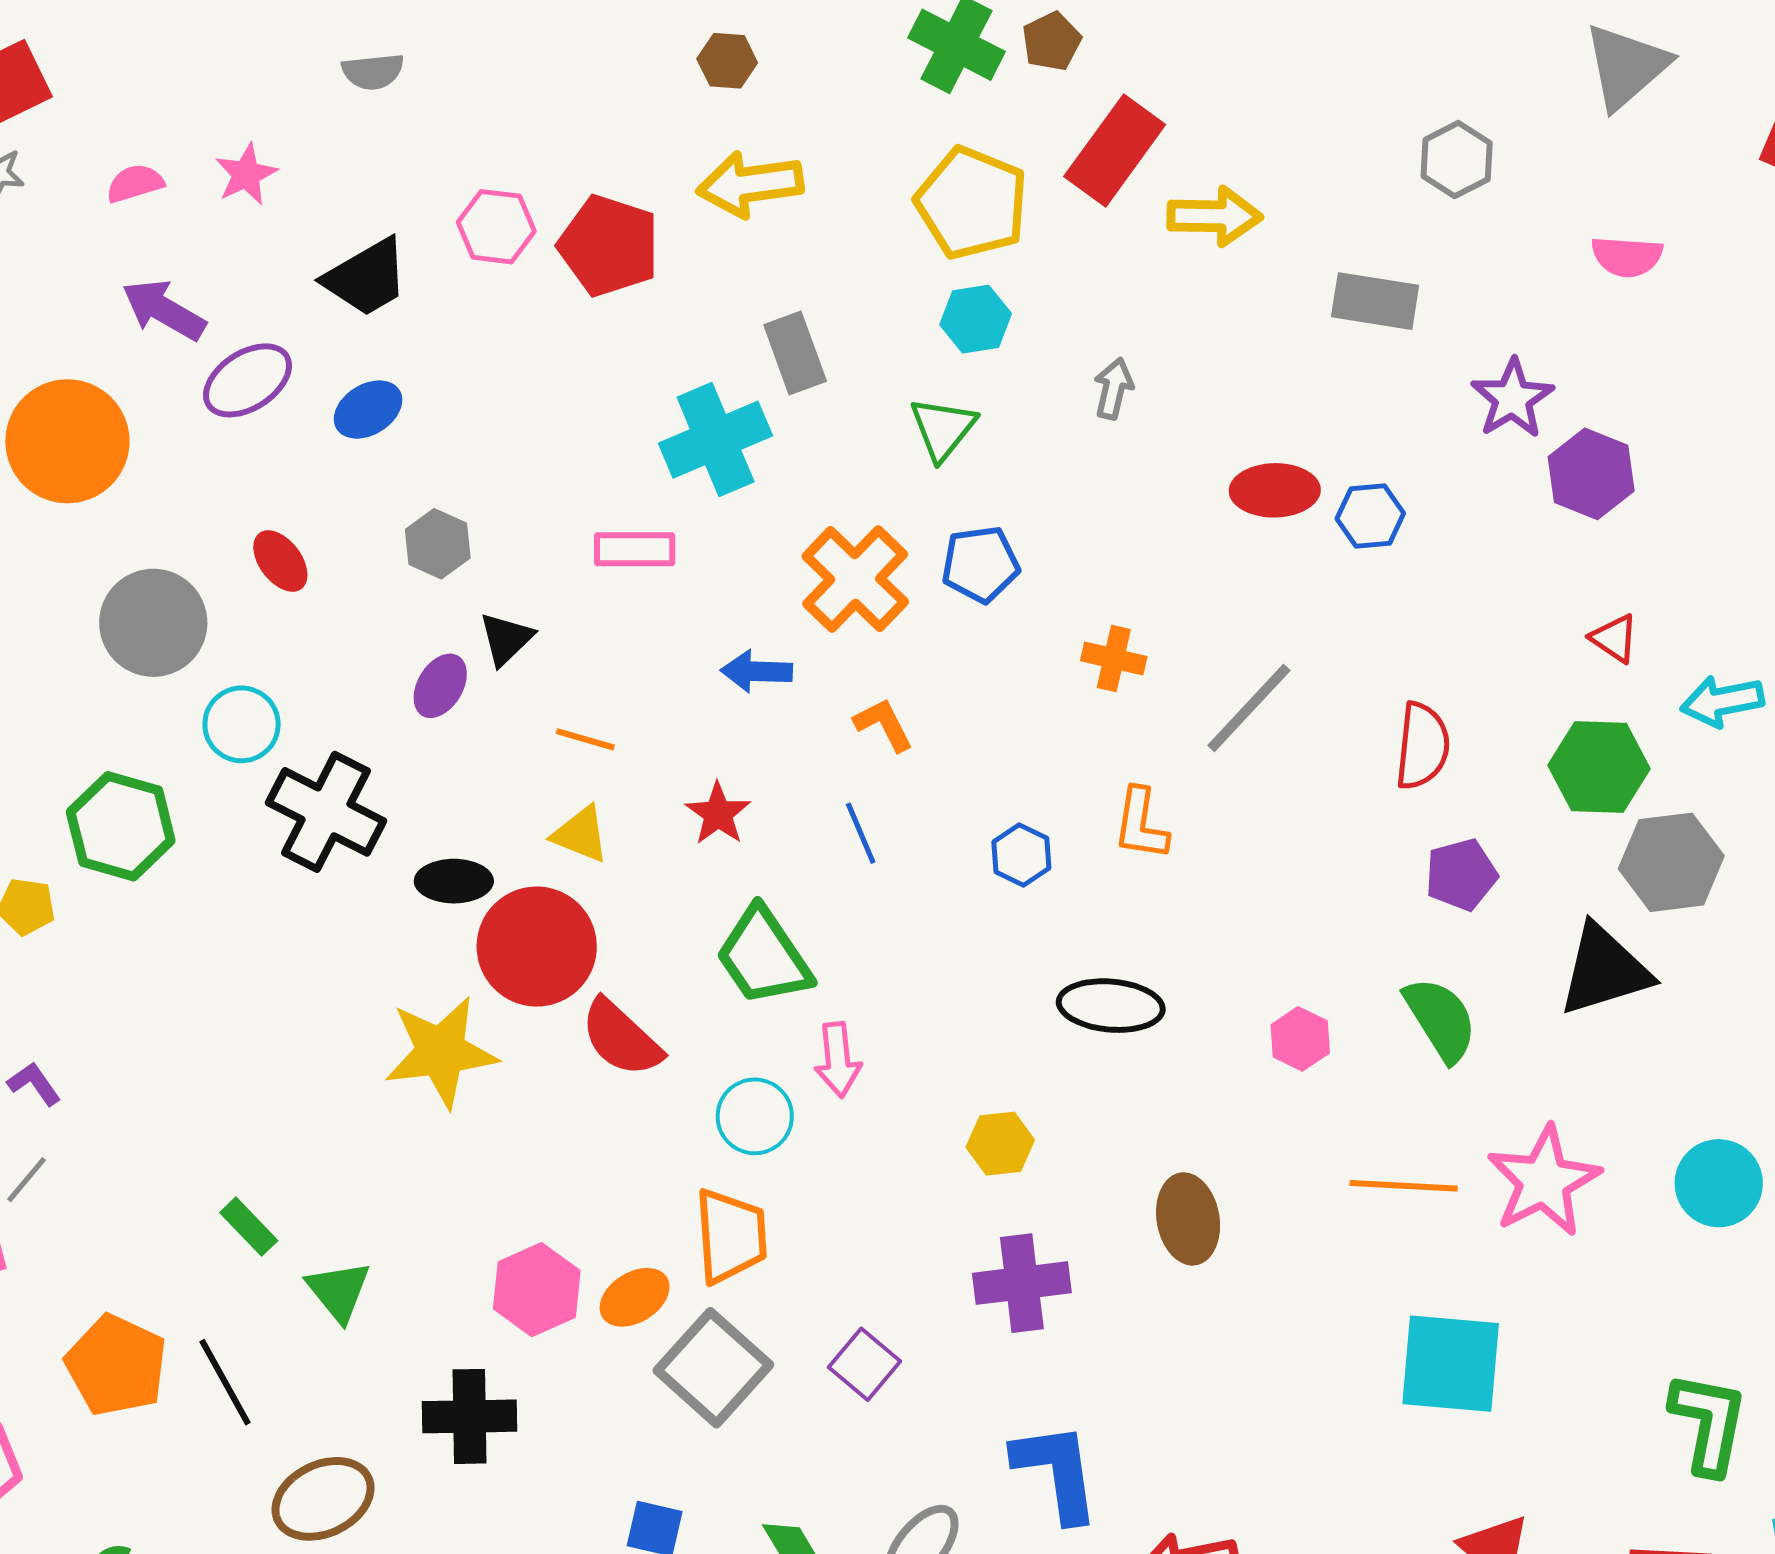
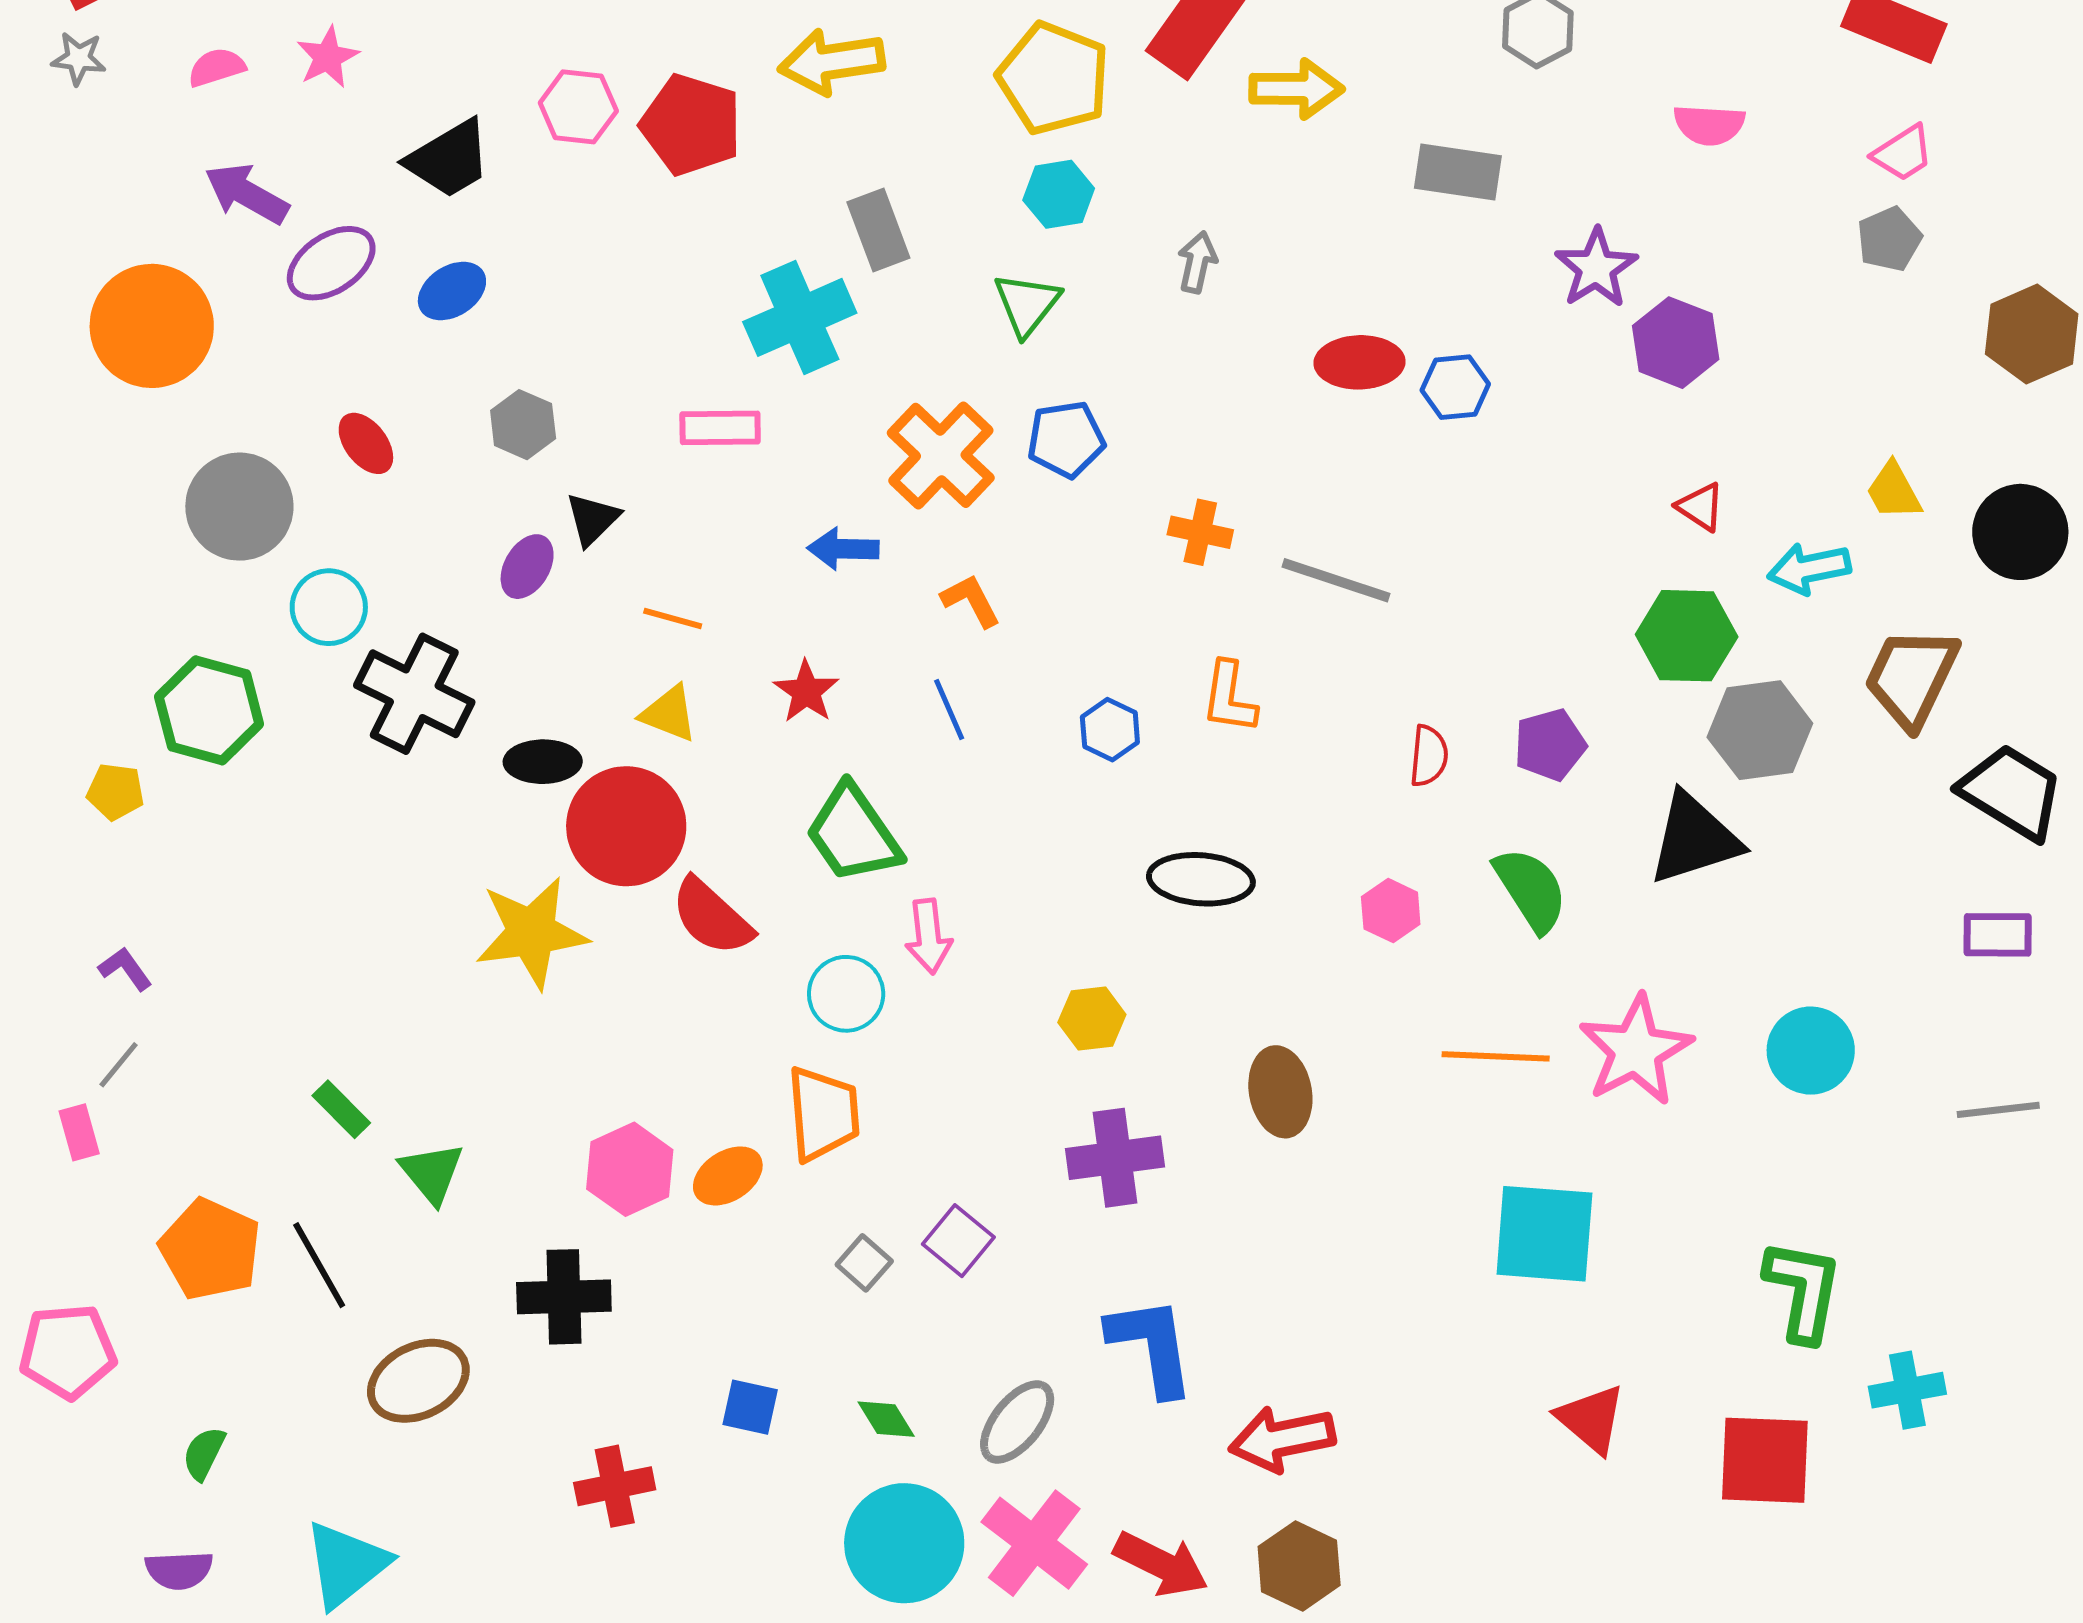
gray line: (1249, 708) -> (1336, 580), turned 66
red semicircle: (1422, 746) -> (1429, 756), moved, size x0.7
gray square: (713, 1368) -> (864, 1263), moved, size x0.5

